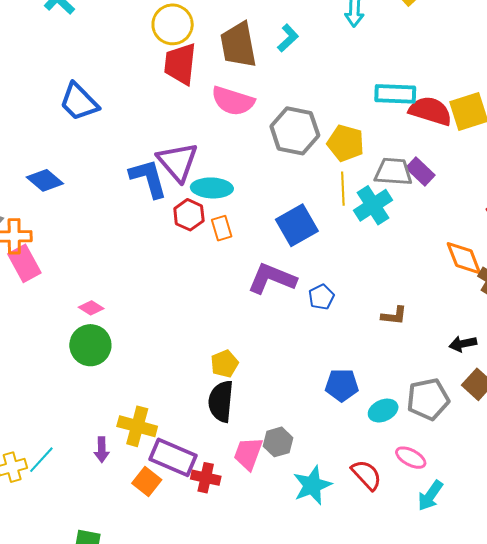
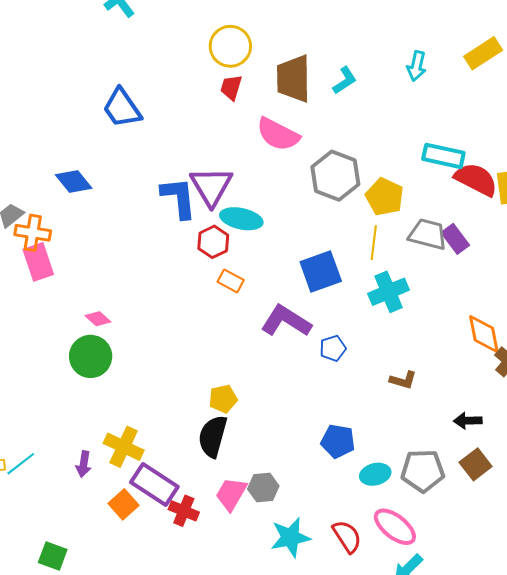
red trapezoid: (180, 64) -> (231, 87), size x0.6
cyan cross: (373, 205) -> (388, 292), moved
orange rectangle: (222, 228) -> (231, 281), moved, turned -55
pink ellipse: (411, 458) -> (395, 527), size x1.4

